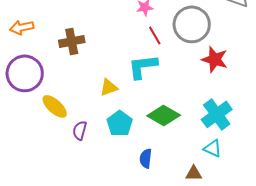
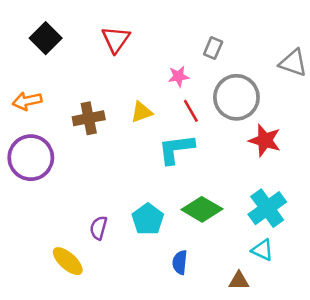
yellow triangle: (109, 87) -> (142, 112), moved
yellow ellipse: (55, 106) -> (68, 261), moved

